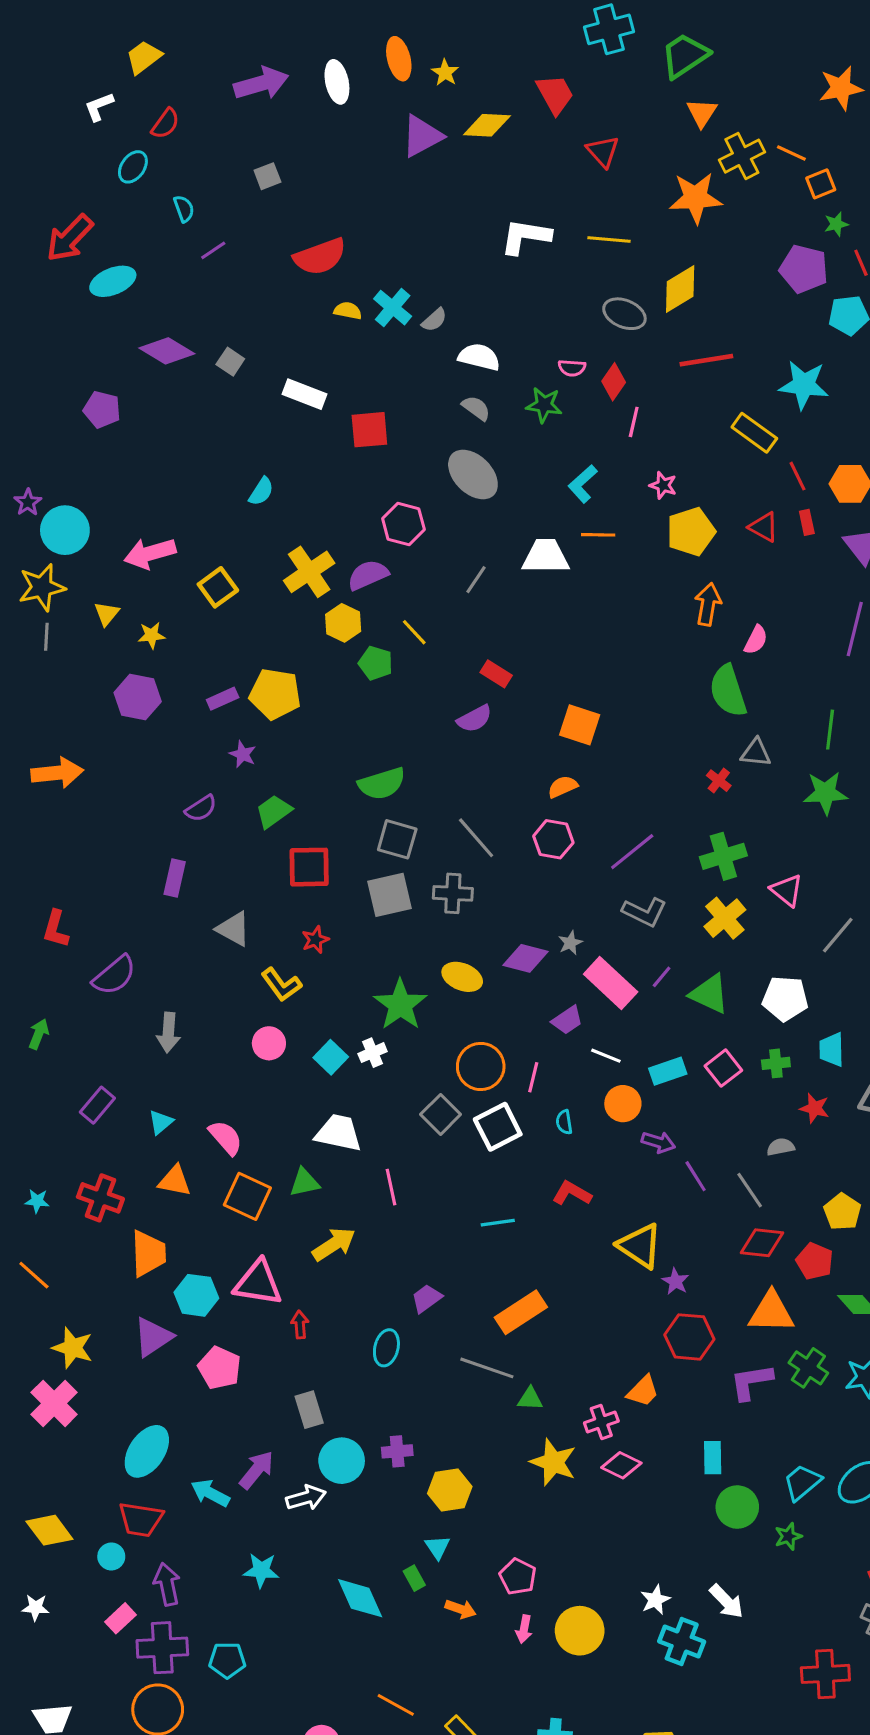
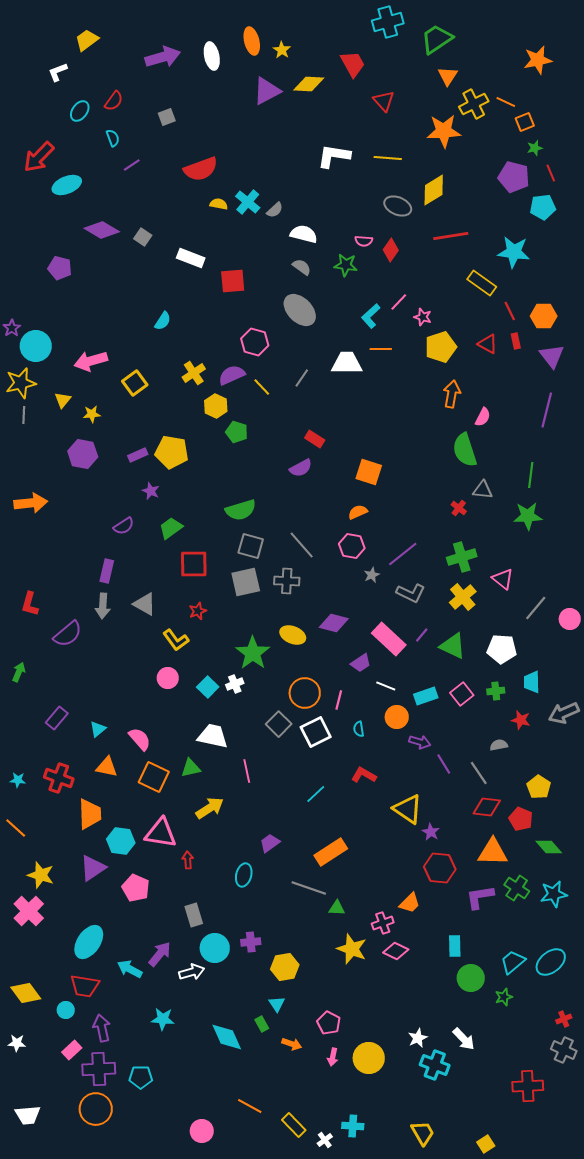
red semicircle: (165, 124) -> (114, 101), moved
pink line: (634, 422) -> (399, 302), moved, turned 30
yellow cross: (309, 572) -> (194, 373), size x0.7
yellow line: (414, 632) -> (262, 387), moved
gray star: (570, 943) -> (372, 575), moved
gray arrow: (168, 1032) -> (103, 606), moved
cyan line: (498, 1223) -> (316, 794), turned -35

